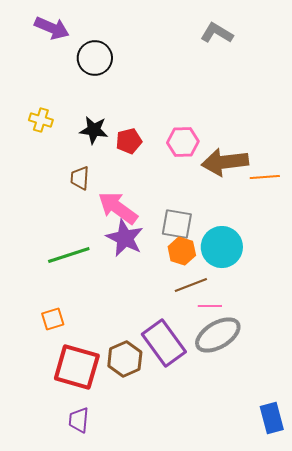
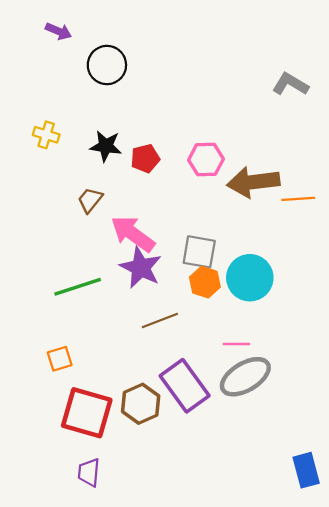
purple arrow: (52, 28) -> (59, 31), size x0.7
gray L-shape: (217, 33) -> (290, 84), moved
brown trapezoid: (80, 178) -> (90, 200), turned 35
brown line: (191, 285) -> (160, 320), moved

